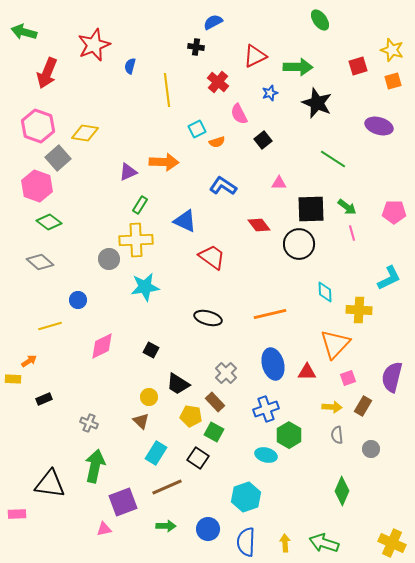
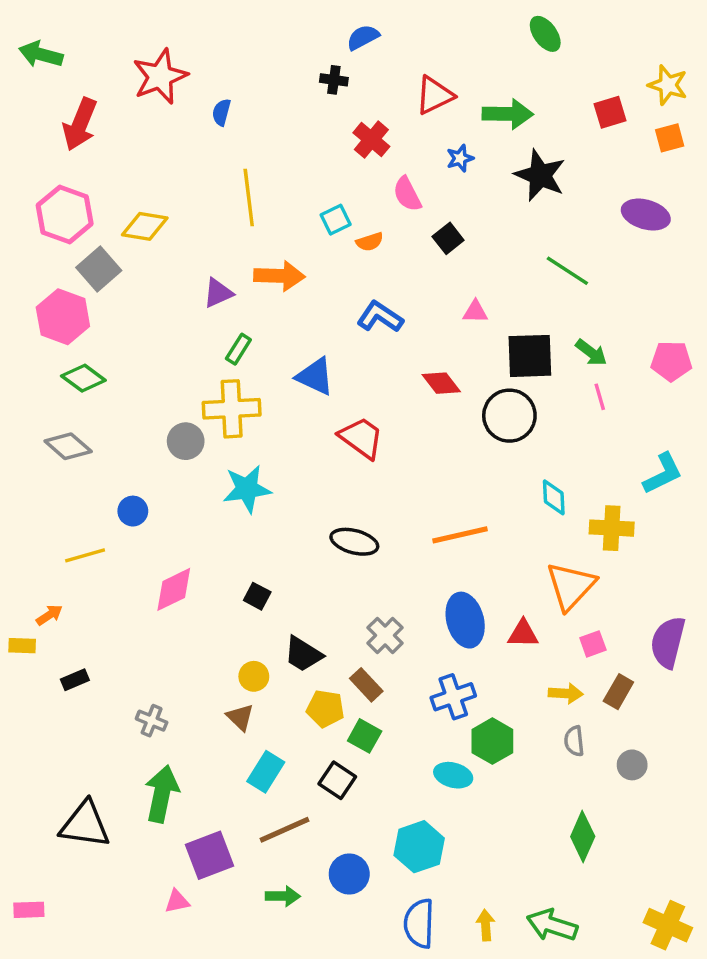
yellow line: (167, 90) -> (249, 197), moved
pink rectangle: (17, 514) -> (29, 910), moved
blue circle: (208, 529) -> (349, 874), moved

